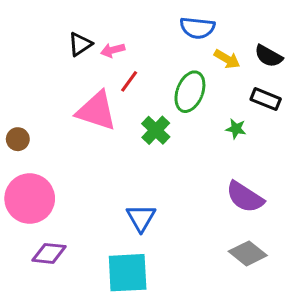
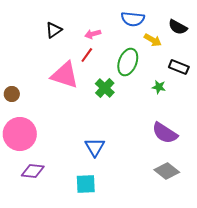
pink arrow: (113, 50) -> (93, 34), moved
black semicircle: (269, 56) -> (178, 27), moved
cyan square: (128, 273) -> (86, 184), size x0.7

